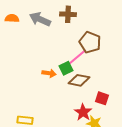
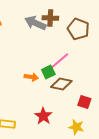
gray arrow: (40, 19) -> (35, 23), moved
brown pentagon: (90, 42) -> (78, 29), moved
red star: (83, 112) -> (43, 116), moved

